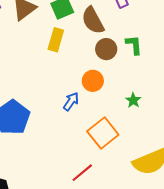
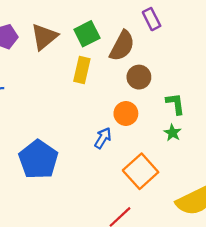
brown semicircle: (93, 20) -> (122, 46), turned -120
green L-shape: (134, 45) -> (175, 104), moved

